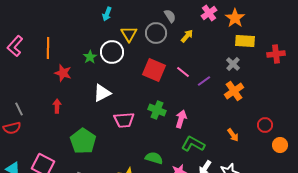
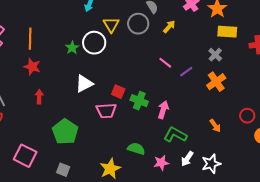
red square: (154, 70) -> (118, 92), moved, size x0.6
red star: (63, 73) -> (32, 67), moved

